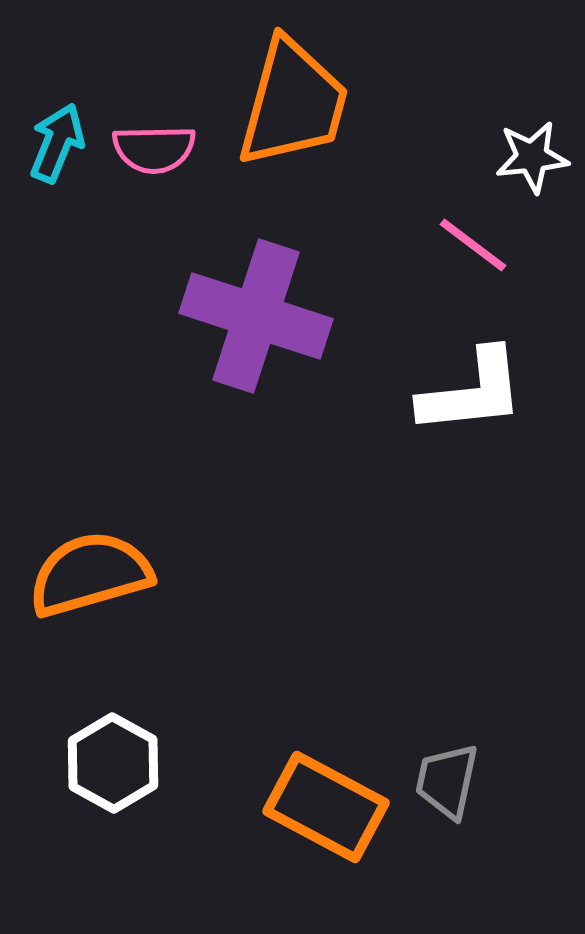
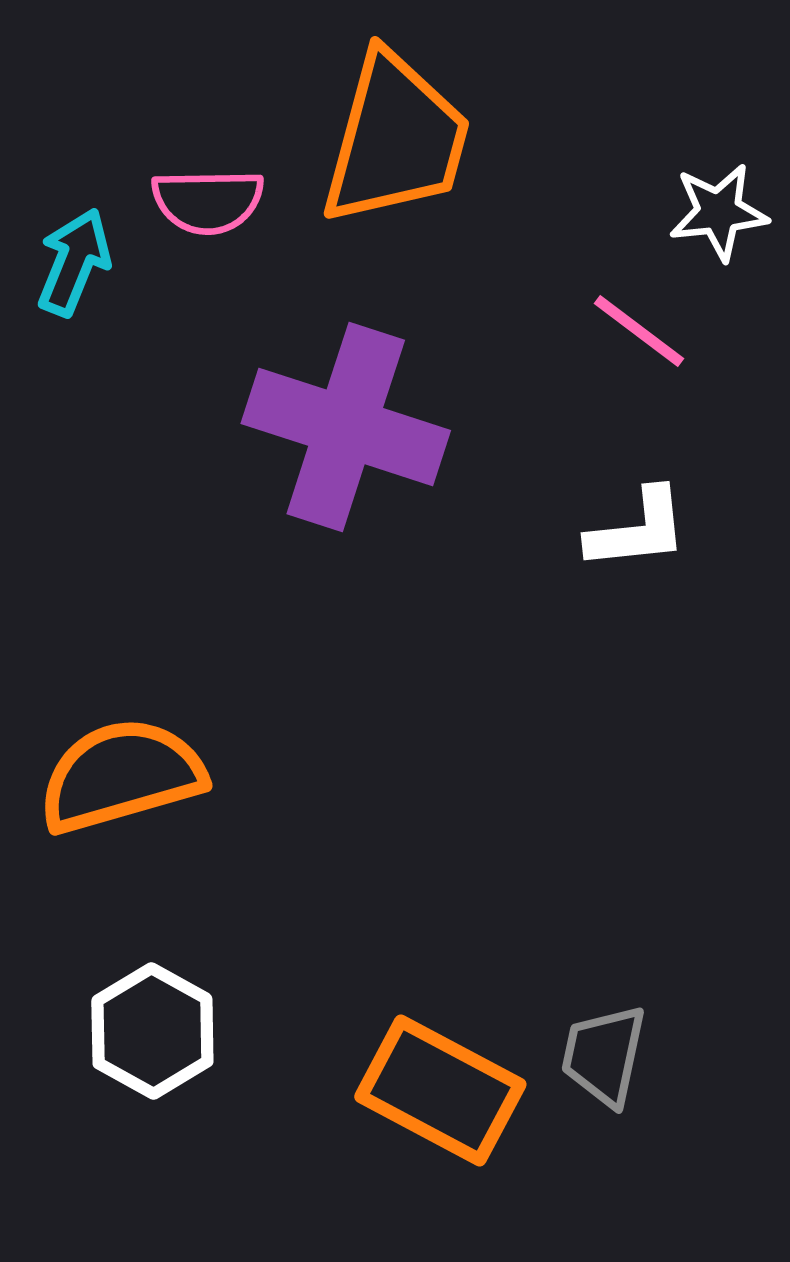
cyan arrow: (57, 143) -> (74, 262), moved
white L-shape: (472, 392) -> (638, 530), size x0.7

